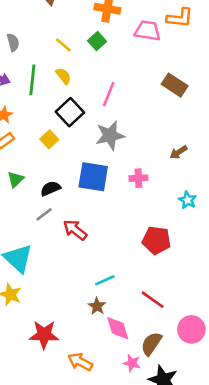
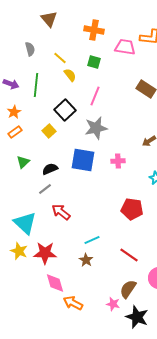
green square: (97, 41) -> (94, 62), moved, turned -32
gray semicircle: (13, 42) -> (30, 49), moved
yellow semicircle: (63, 76) -> (70, 75), moved
red arrow: (75, 230) -> (61, 212), moved
pink diamond: (118, 328) -> (55, 283), moved
red star: (44, 335) -> (45, 253), moved

